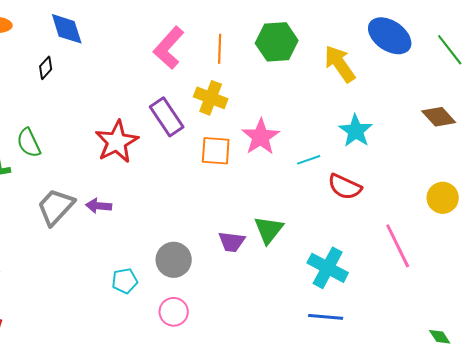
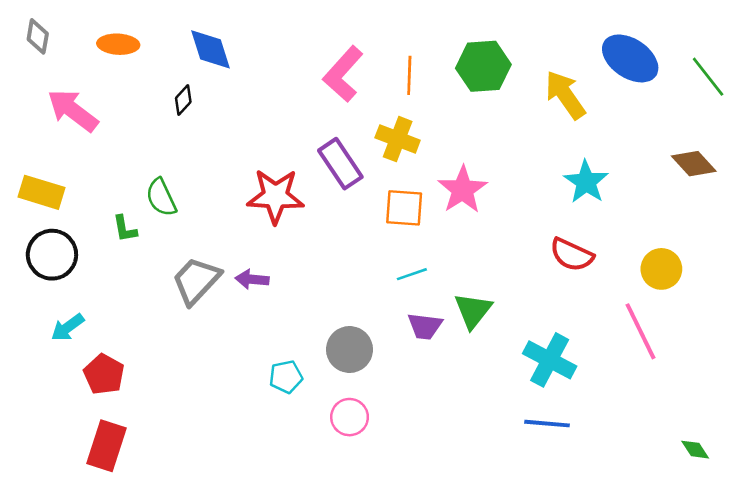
red star: (117, 142) -> (275, 196), turned 30
cyan line: (309, 160) -> (412, 274), moved
yellow circle: (443, 198) -> (661, 269), moved

